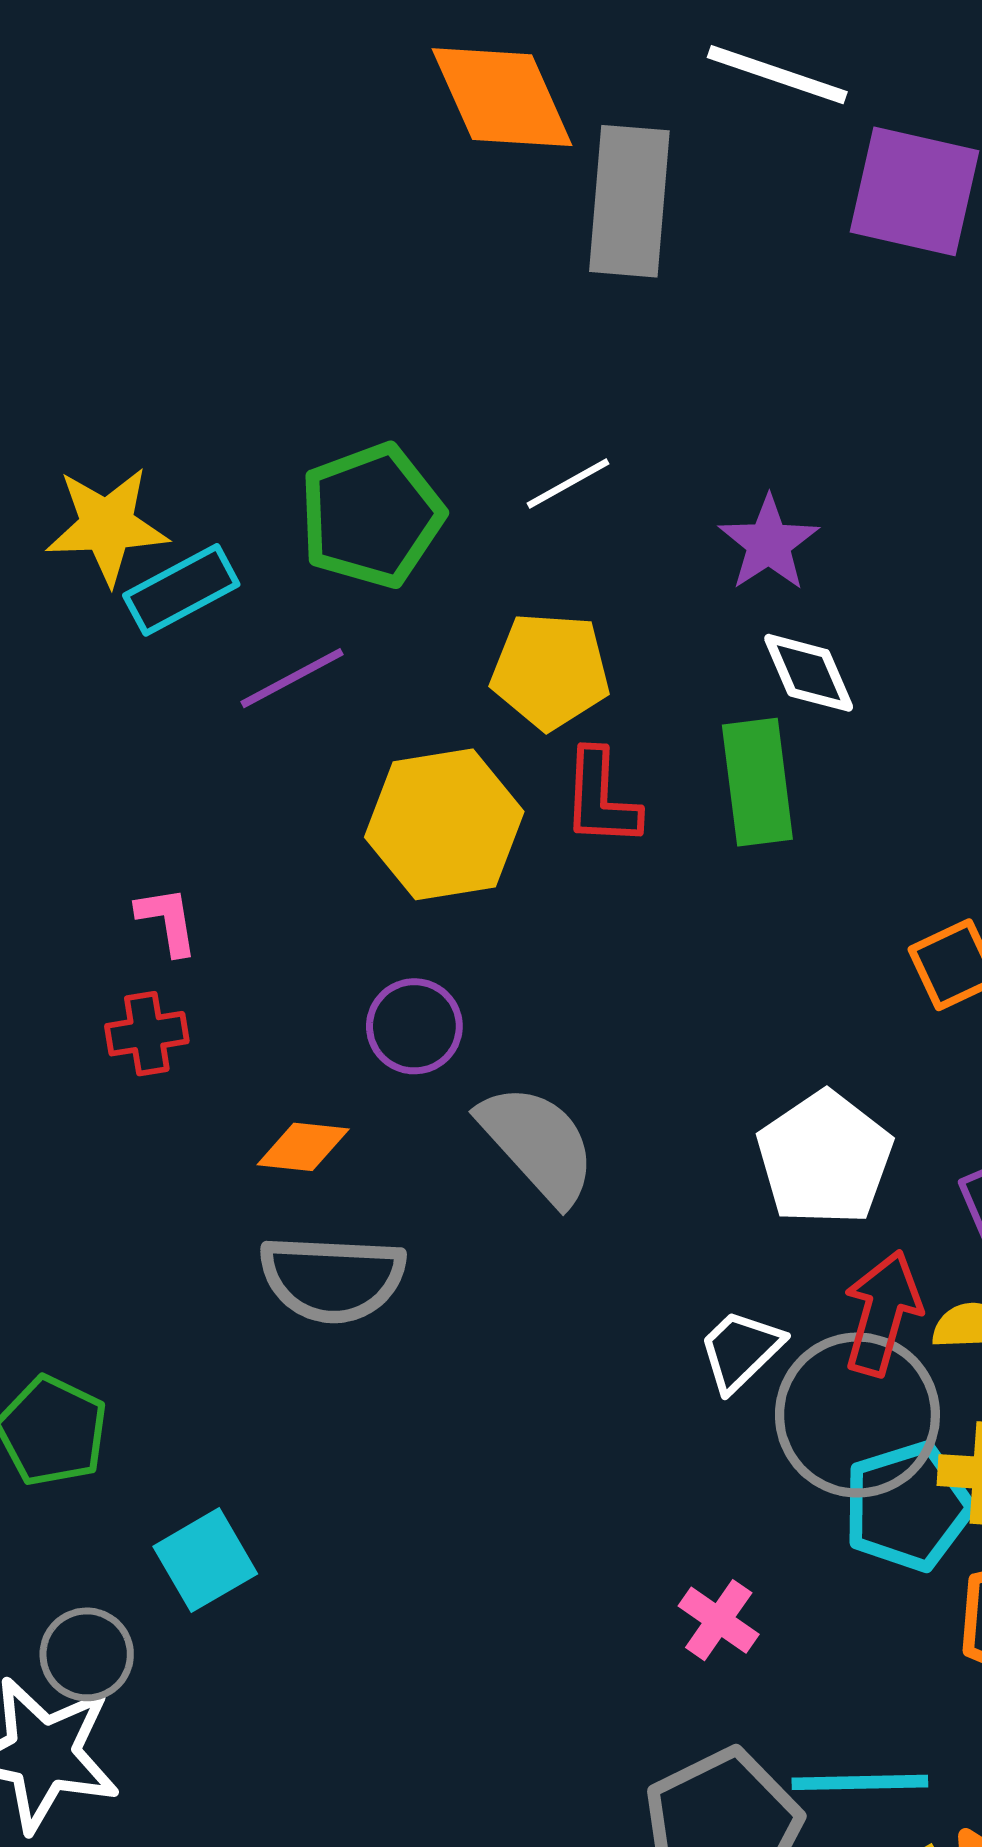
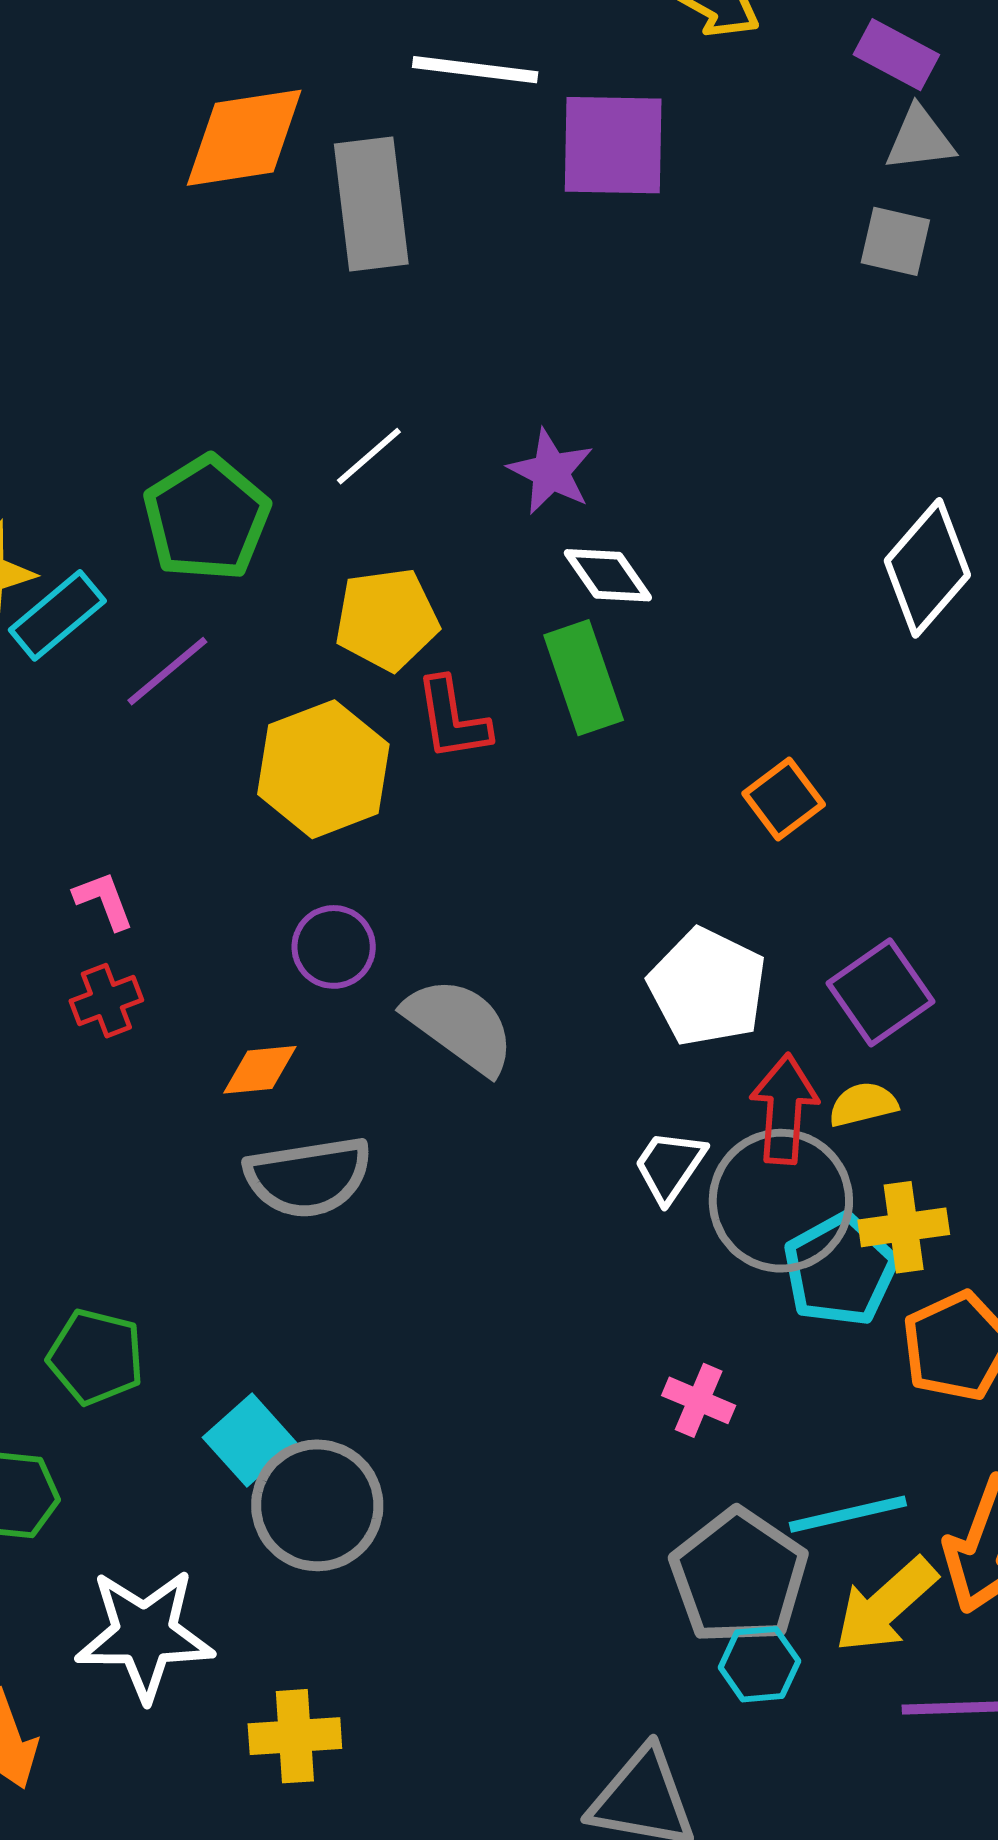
orange diamond: (502, 97) -> (244, 138), turned -63
gray circle: (87, 1654) -> (317, 1505), moved, size x1.6

